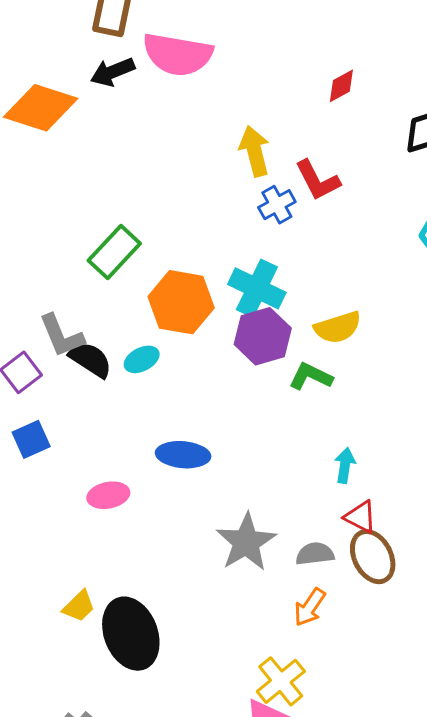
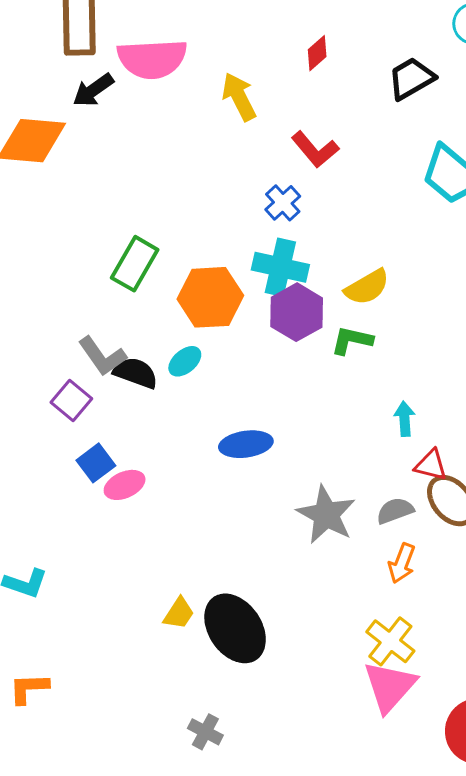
yellow arrow: (255, 151) -> (239, 97), moved
blue cross: (277, 205) -> (283, 203), moved
pink ellipse: (108, 495) -> (125, 485), moved

